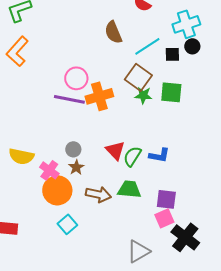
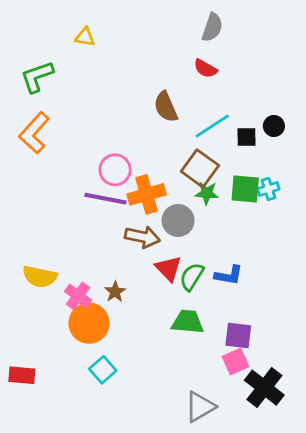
cyan cross: (186, 24) -> (268, 189), moved, size x0.6
gray circle: (73, 149) -> (178, 220), moved, size x1.5
brown arrow: (98, 194) -> (142, 237), moved

